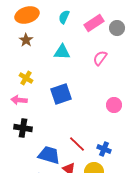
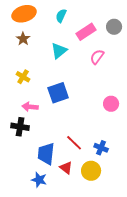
pink rectangle: (94, 23) -> (86, 32), moved
cyan triangle: (62, 52) -> (59, 51), turned -42
pink arrow: (19, 100) -> (30, 107), moved
blue trapezoid: (49, 155) -> (46, 154), turned -100

